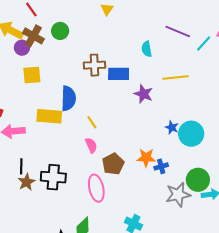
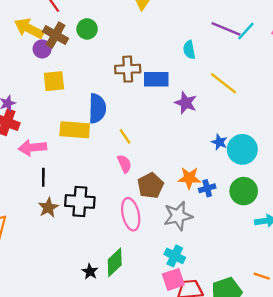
cyan line: (204, 44) -> (246, 31), moved
yellow line: (176, 78) -> (223, 83), turned 45
black line: (21, 166) -> (43, 177), moved
green circle: (198, 180) -> (244, 191), moved
gray star: (178, 195) -> (178, 216), moved

